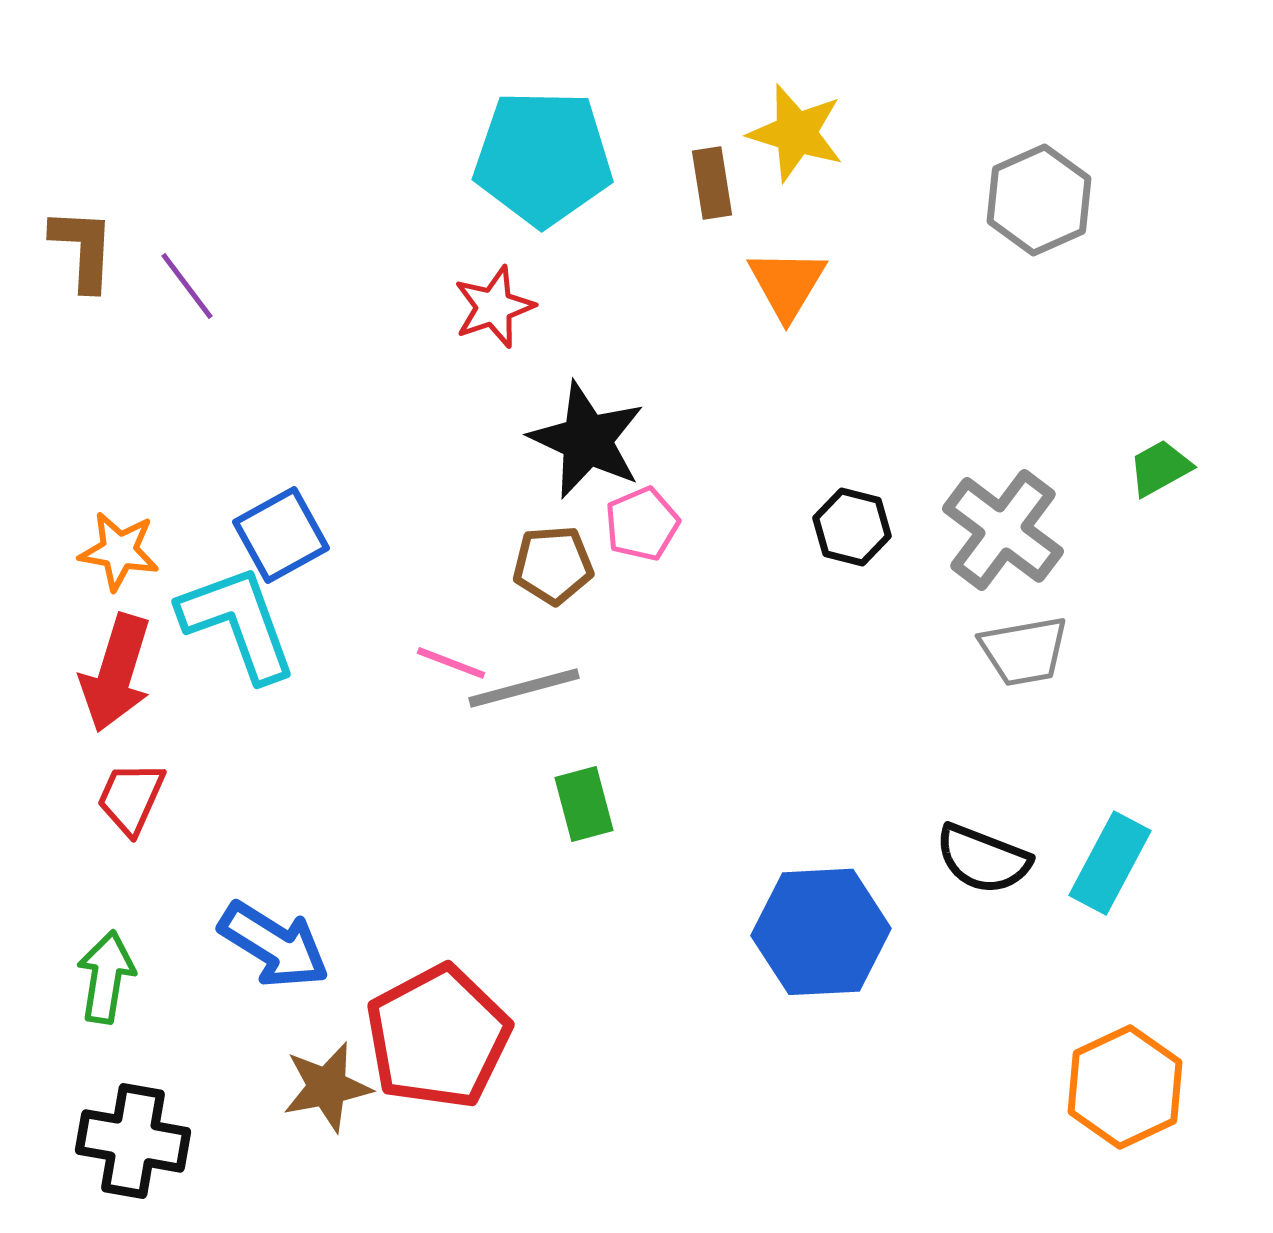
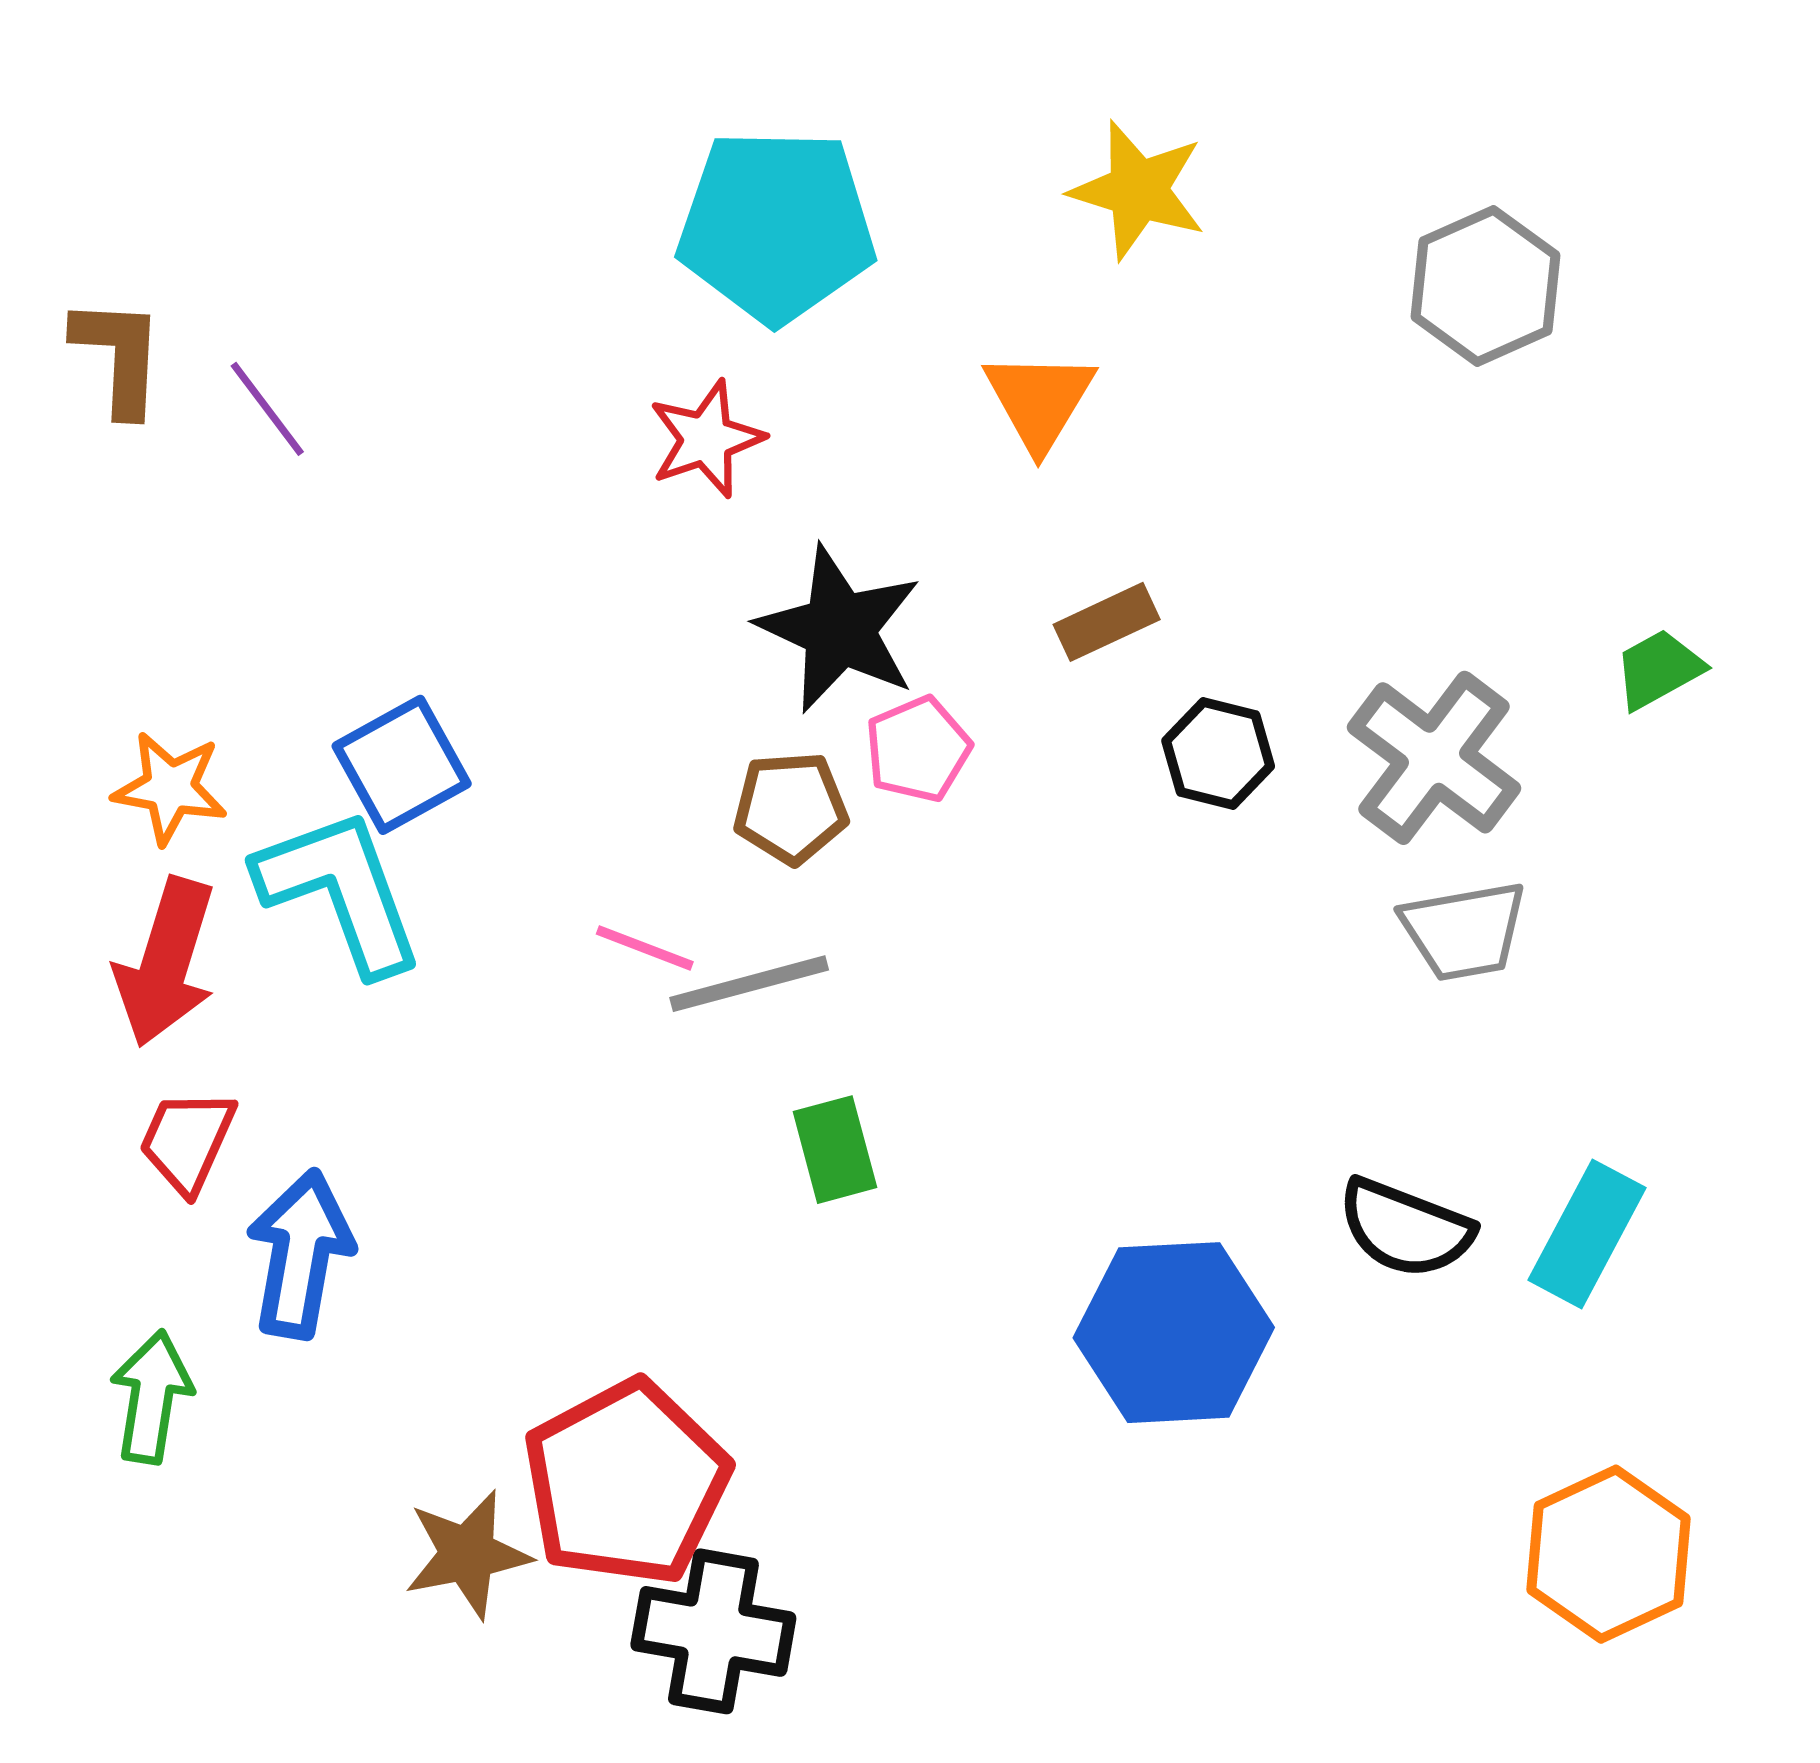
brown rectangle: (712, 183) -> (1107, 622), moved, turned 74
orange triangle: (787, 284) -> (1039, 400), moved
blue arrow: (274, 945) -> (300, 1254), moved, turned -112
black cross: (133, 1141) -> (713, 1631), moved

